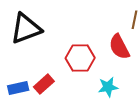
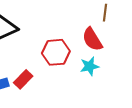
cyan star: (108, 87) -> (90, 66), moved

